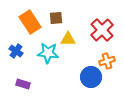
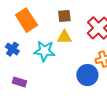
brown square: (56, 18) -> (64, 16), moved

